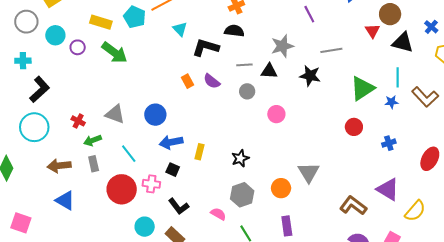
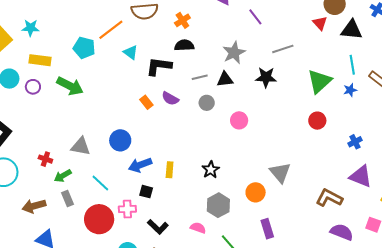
yellow rectangle: (101, 22) -> (40, 60), moved
blue cross: (389, 143) -> (355, 142), moved

